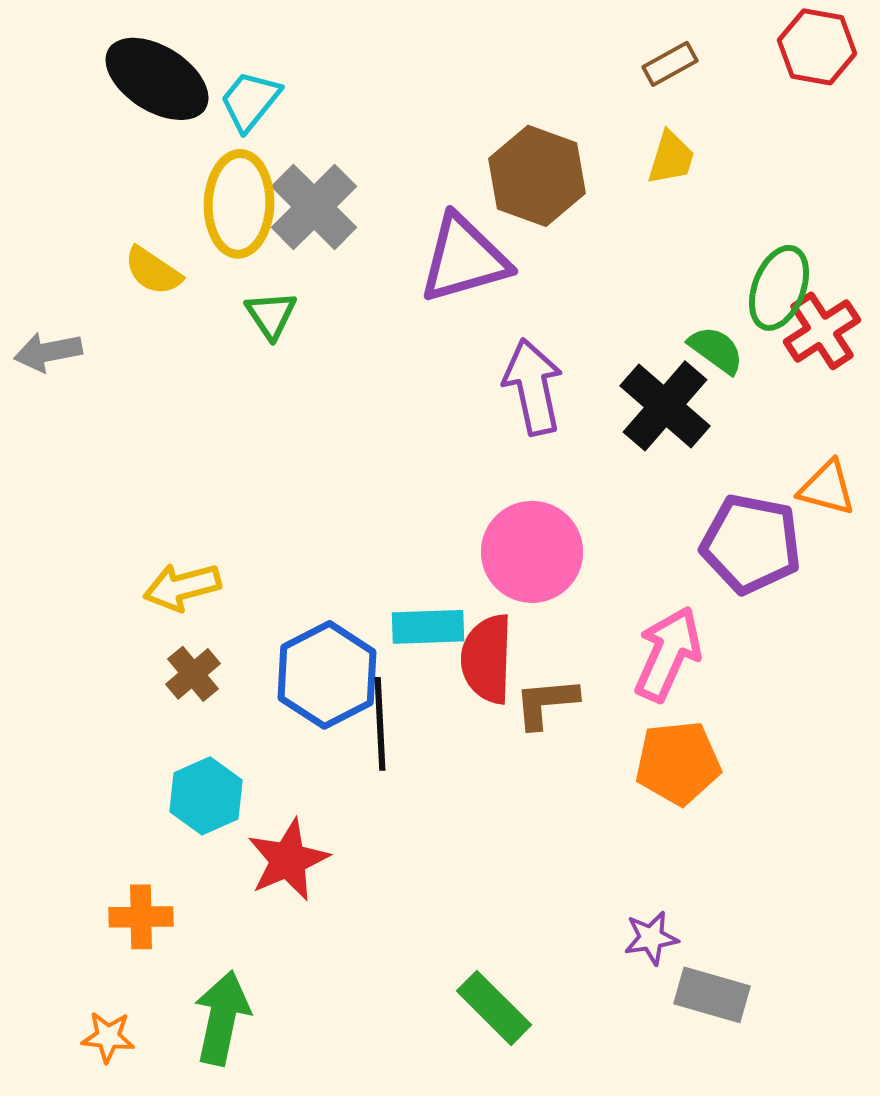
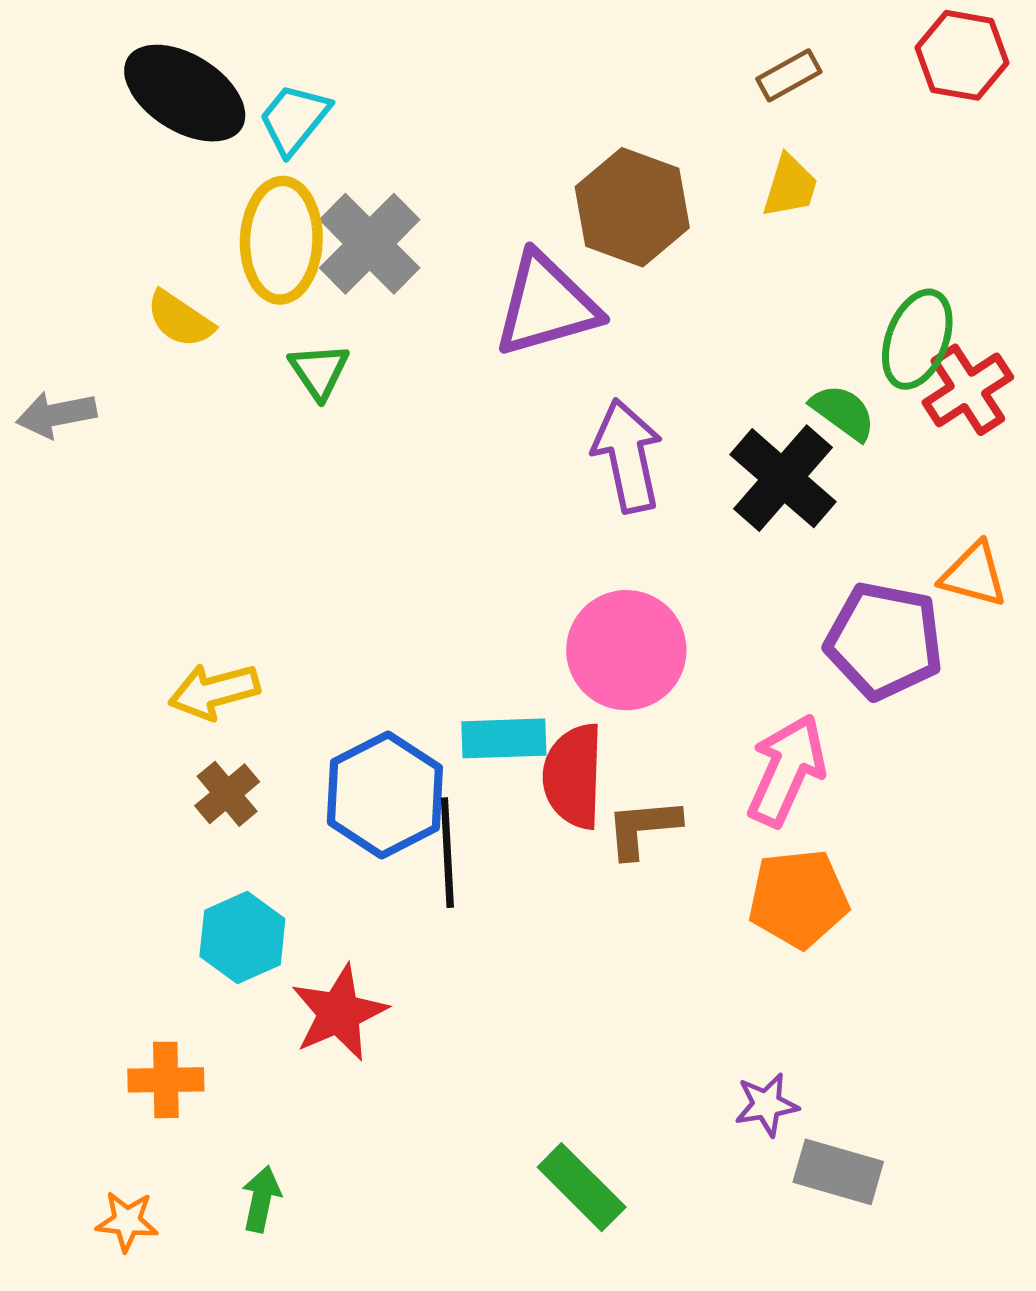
green arrow: (222, 1018) -> (261, 1199), size x0.6

